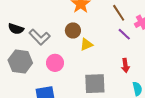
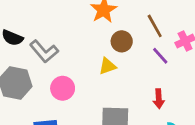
brown circle: (73, 30) -> (122, 41), moved

